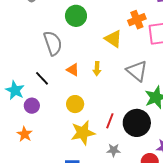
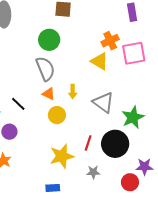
yellow triangle: (113, 39) -> (100, 61), moved
gray semicircle: (53, 43) -> (45, 69), moved
gray triangle: (137, 71) -> (103, 102), moved
yellow circle: (75, 104) -> (57, 115), moved

